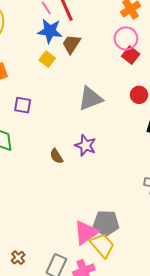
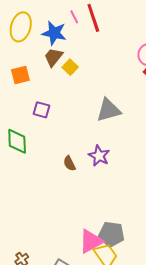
blue star: (50, 31) -> (54, 33), moved
brown trapezoid: (71, 44) -> (53, 57), moved

